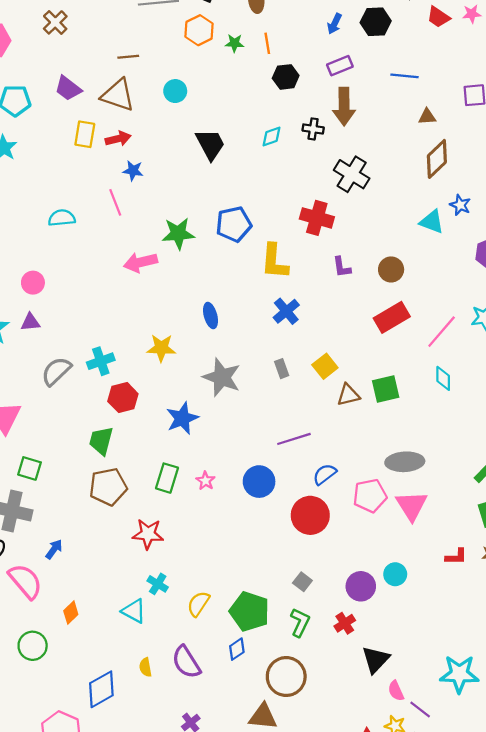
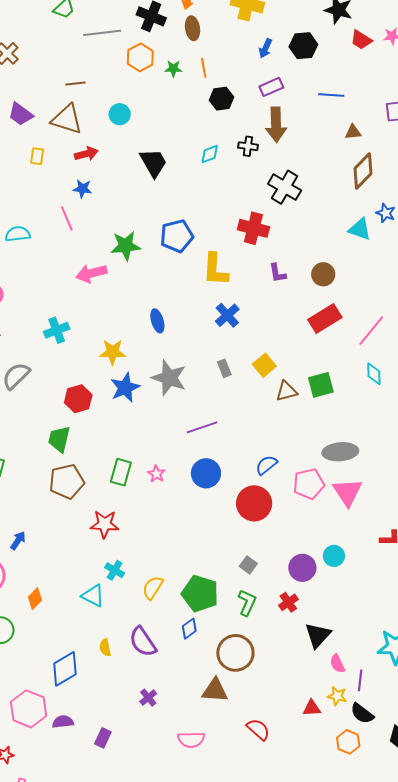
yellow rectangle: (85, 134) -> (37, 156), size x0.7
red arrow: (118, 139) -> (86, 154), moved
cyan cross: (101, 361) -> (57, 330), moved
blue star: (182, 418) -> (125, 388), moved
purple line: (294, 439) -> (202, 427), moved
purple line: (420, 710) -> (360, 680), turned 60

